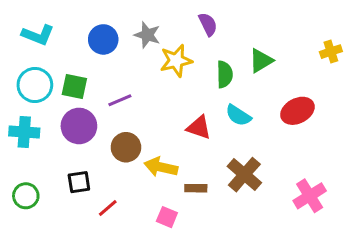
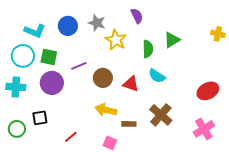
cyan L-shape: (38, 35) -> (35, 31), moved
yellow cross: (331, 52) -> (218, 34), turned 32
yellow star: (176, 61) -> (116, 40), turned -30
red ellipse: (297, 111) -> (208, 91), moved
brown circle: (126, 147) -> (103, 78), moved
black square: (79, 182) -> (40, 118), moved

